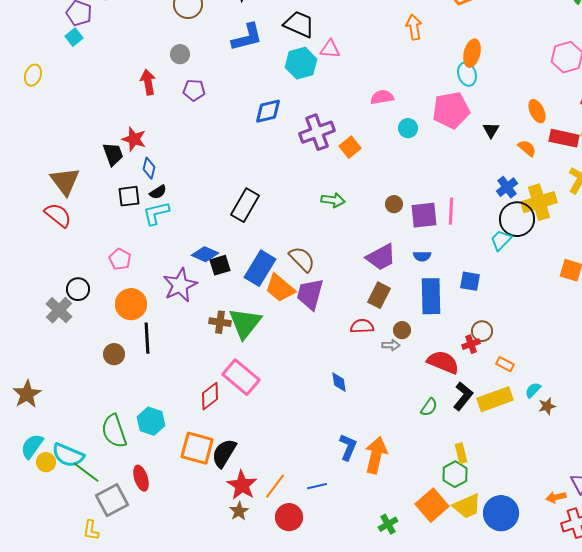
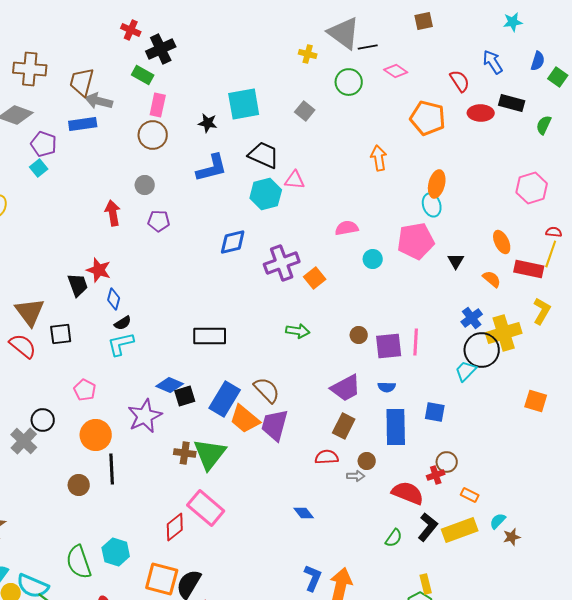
black square: (129, 196) -> (61, 334), moved
black rectangle: (245, 205) -> (210, 336), turned 60
blue diamond: (339, 382) -> (304, 513), turned -30

